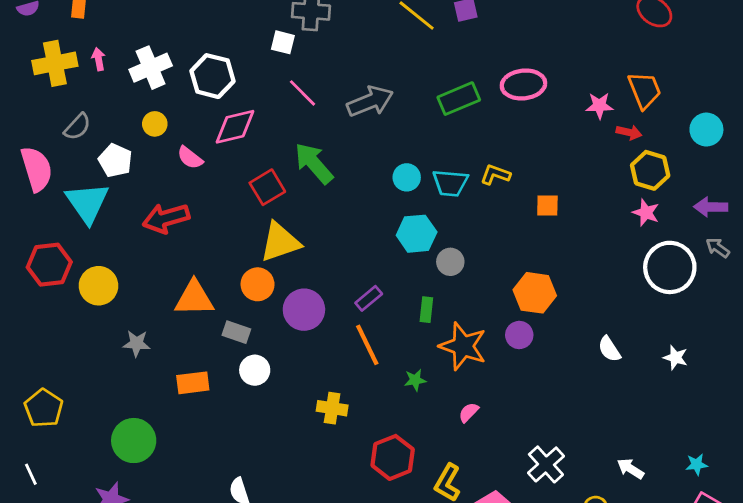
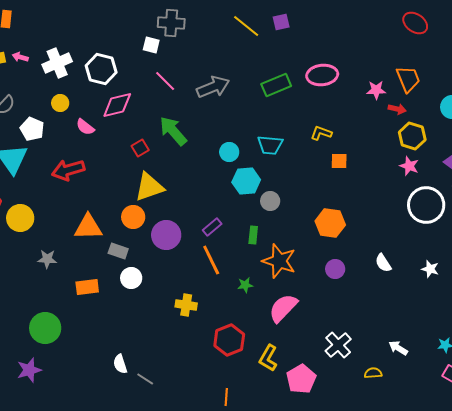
pink arrow: (99, 59) -> (20, 57), turned -63
yellow L-shape: (495, 175) -> (321, 133), moved
cyan circle: (407, 177) -> (229, 152), moved
red square: (267, 187) -> (140, 148), size x0.7
purple circle: (519, 335) -> (335, 269), moved
pink semicircle: (469, 412) -> (283, 308), size x2.0

